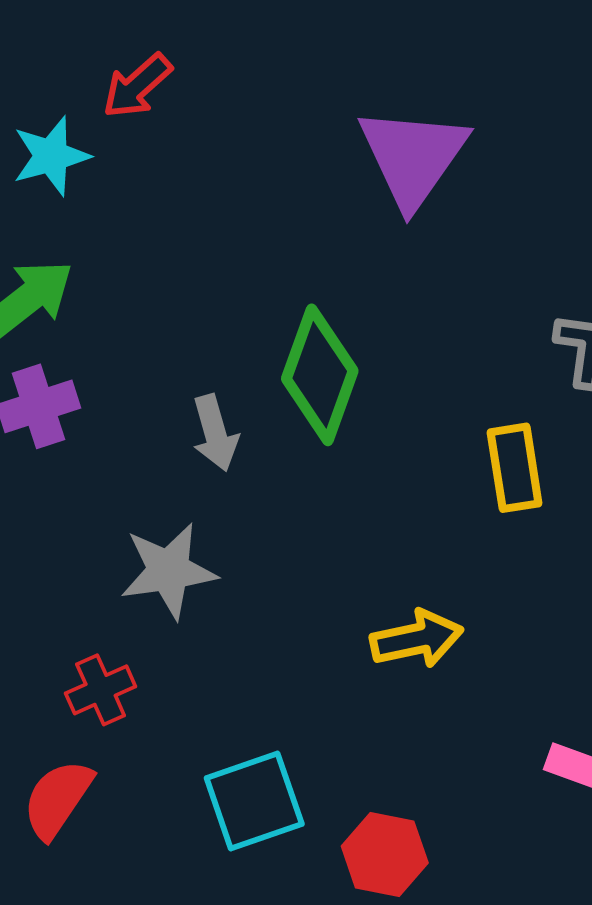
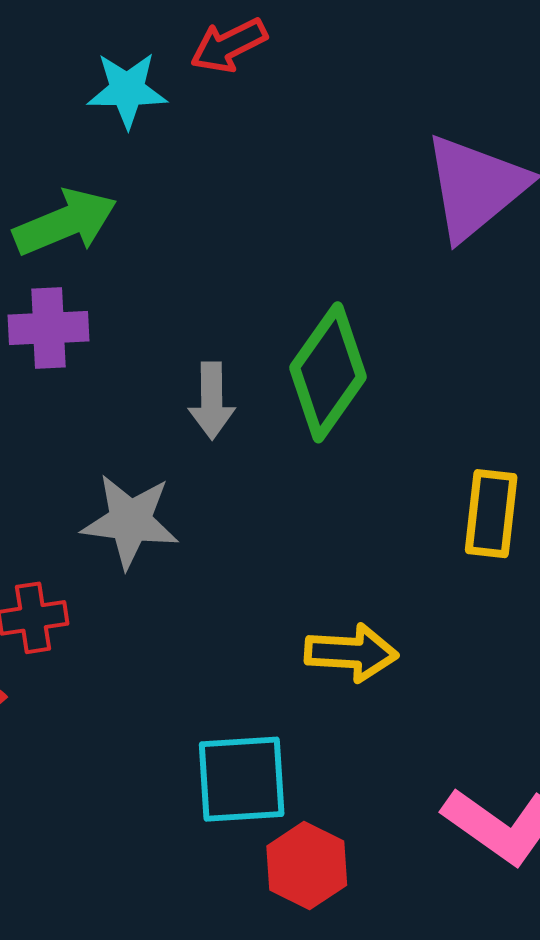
cyan square: (254, 801) -> (242, 779), moved
red hexagon: (385, 854) -> (307, 866), moved

